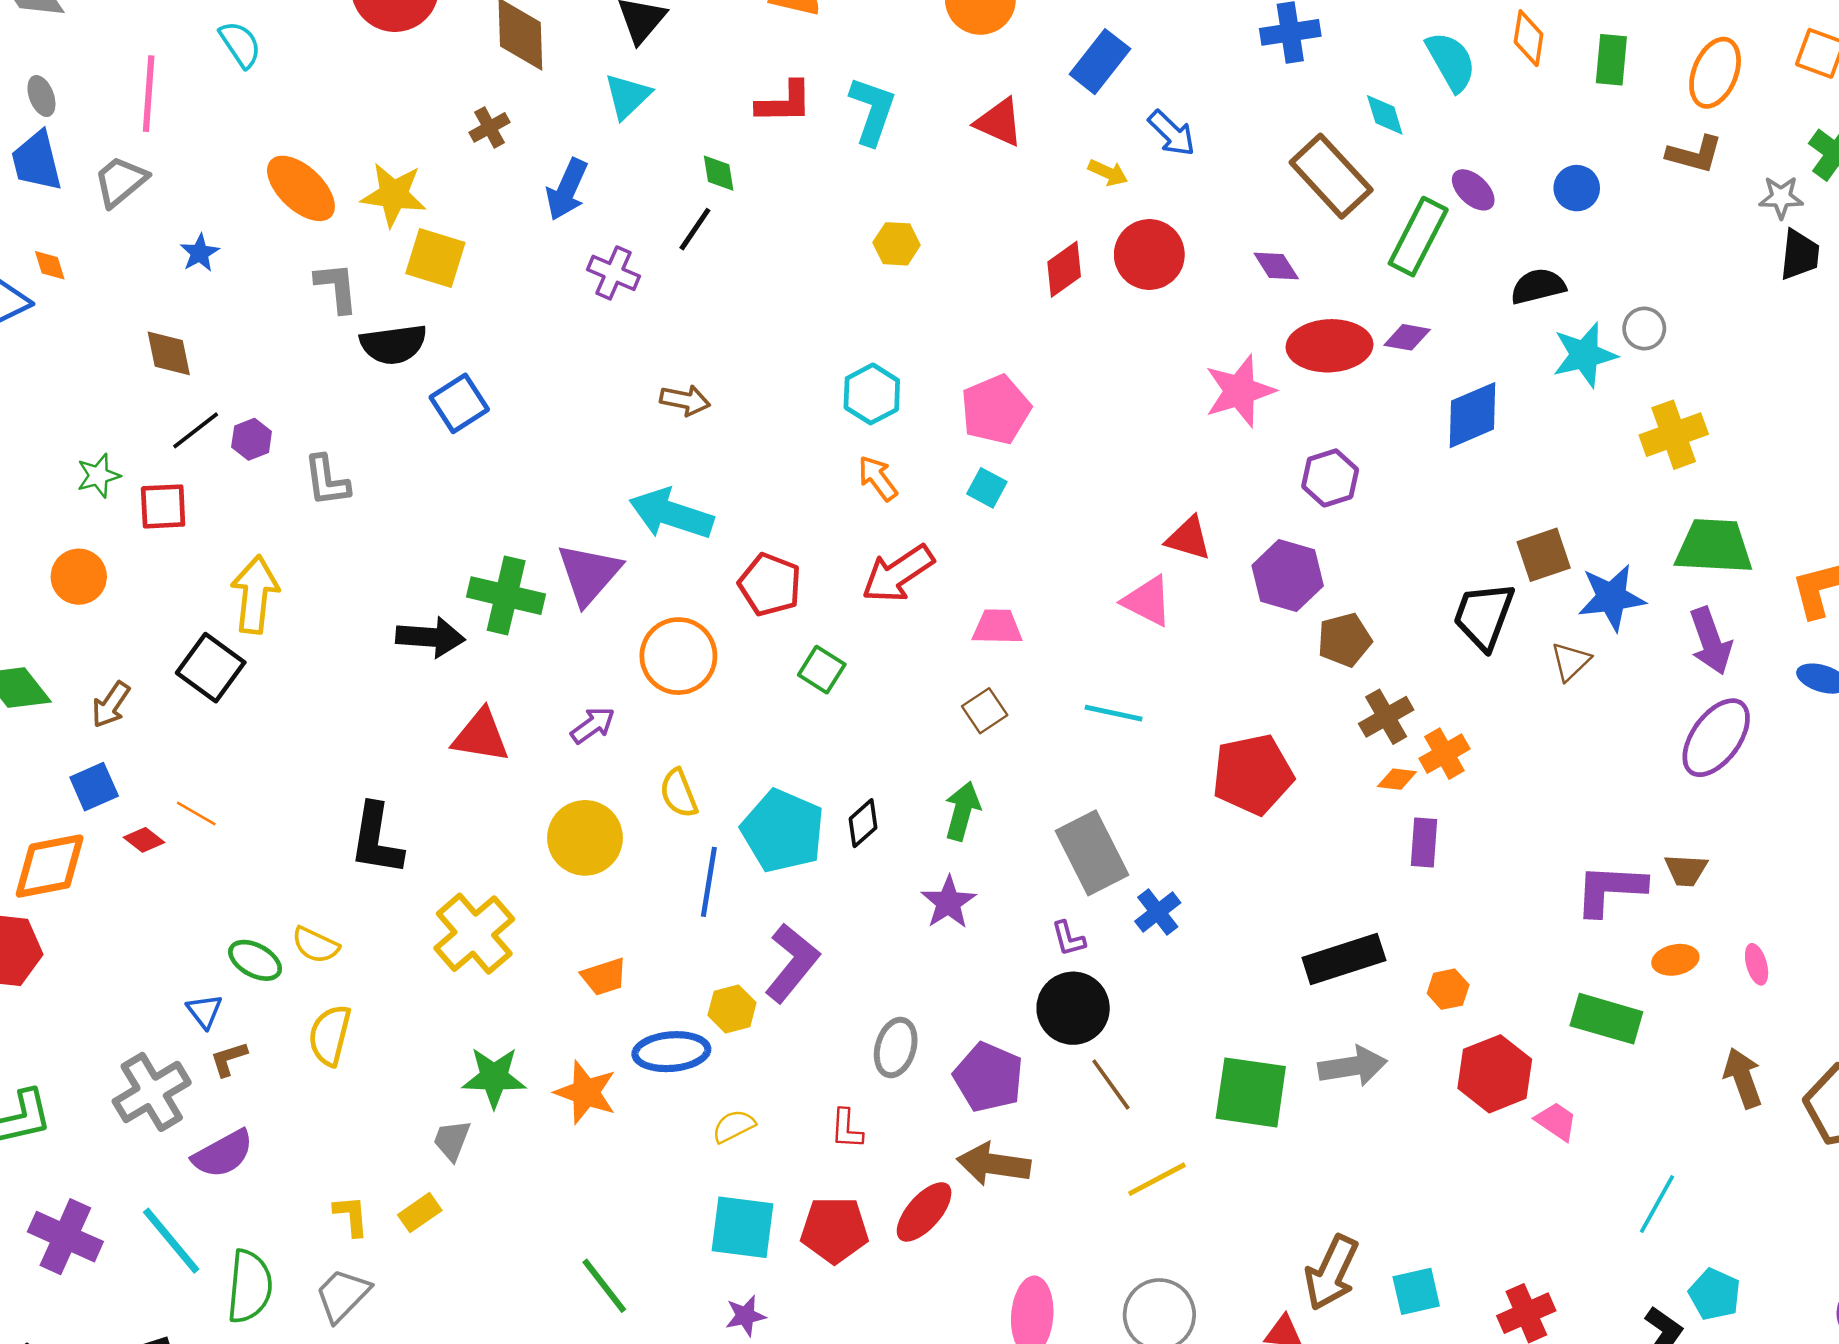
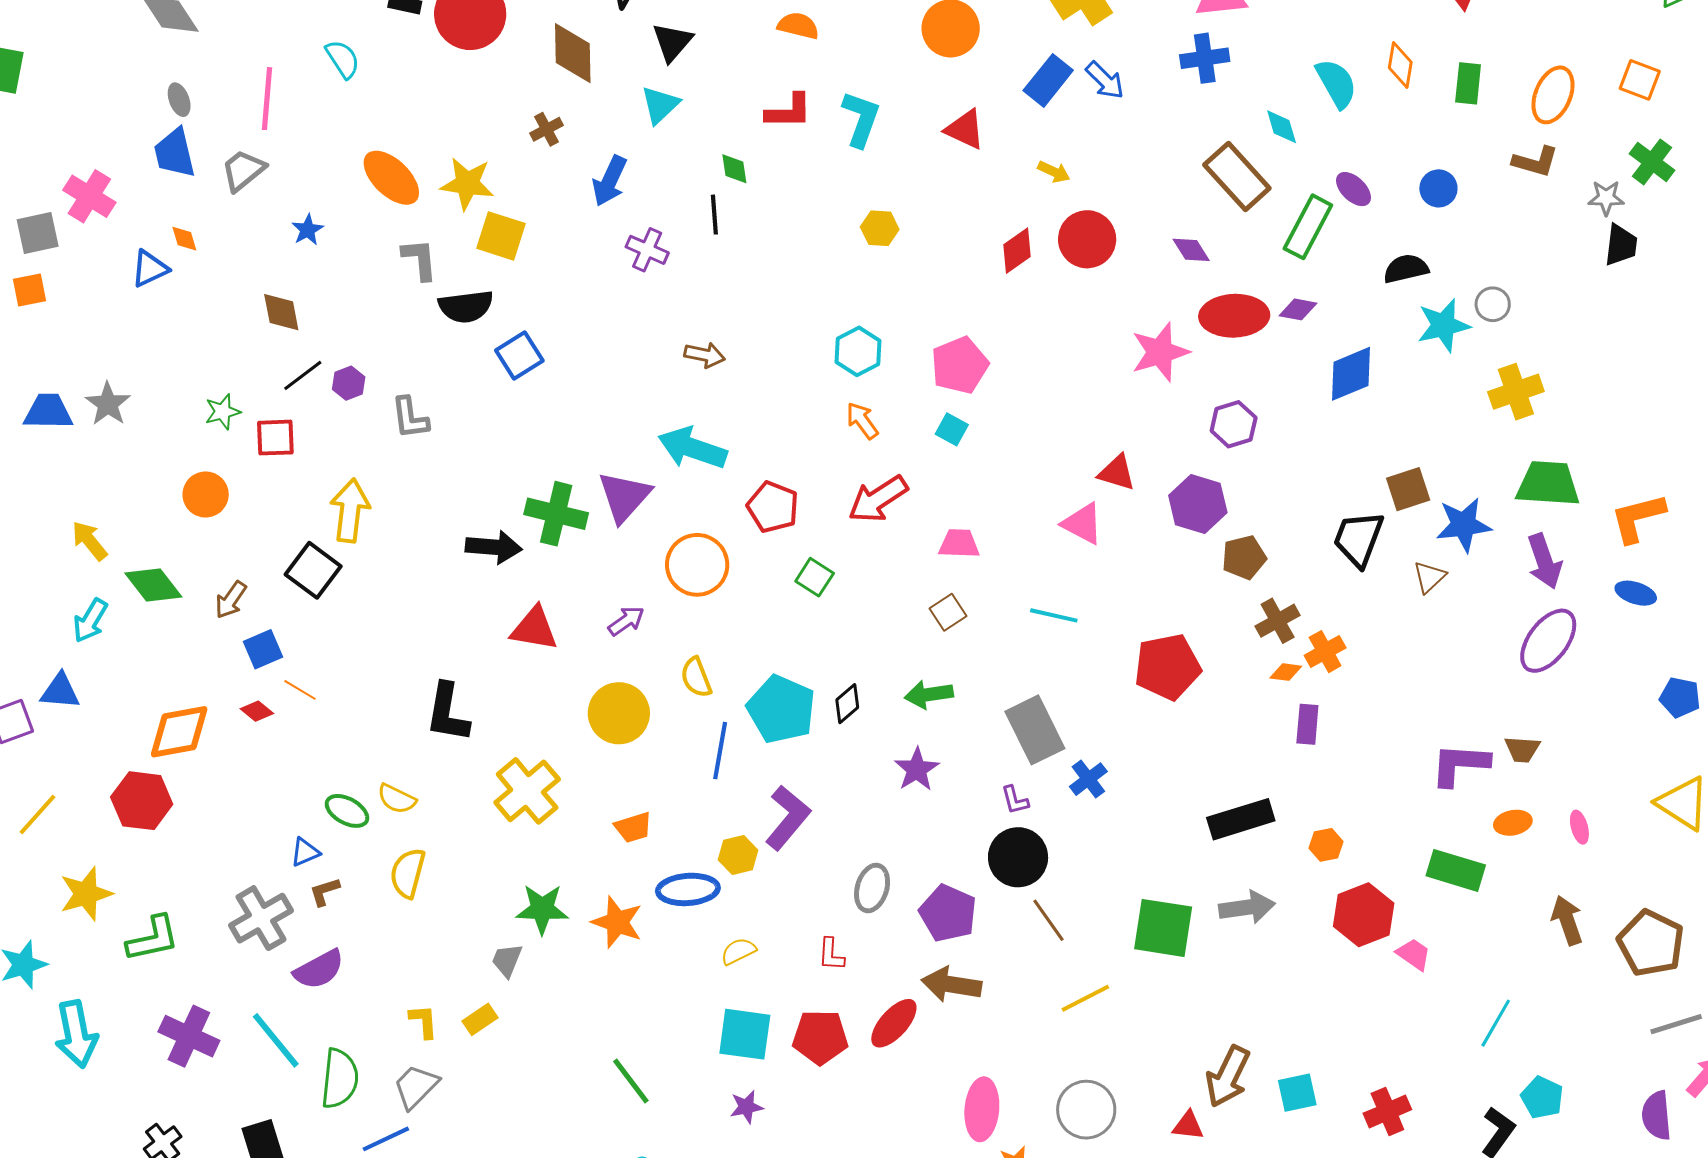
blue arrow: (1172, 133) -> (1105, 80), moved
black line: (695, 229) -> (714, 215), turned -39
blue square: (94, 787) -> (263, 649), moved
green arrow: (962, 811) -> (929, 694), turned -114
blue triangle: (204, 1011) -> (305, 852), turned 44

